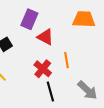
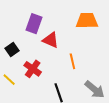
red cross: (43, 69) -> (33, 69), moved

